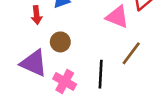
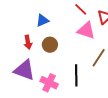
red arrow: (37, 15) -> (28, 42), moved
brown circle: (60, 42) -> (50, 45), moved

